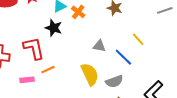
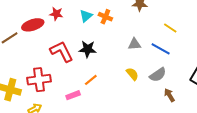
black star: (54, 28) -> (88, 49), moved
red L-shape: (34, 48) -> (62, 51), moved
yellow semicircle: (90, 74) -> (132, 74), size x0.6

